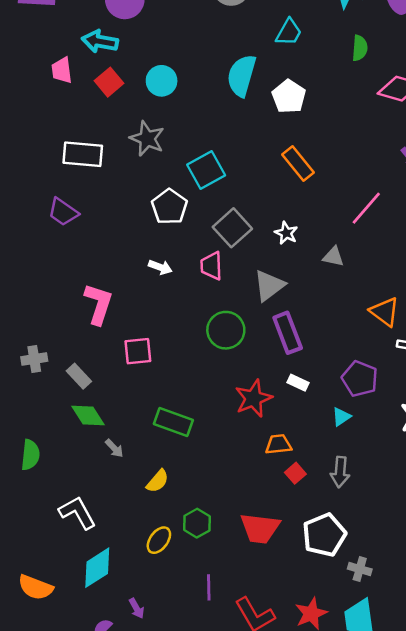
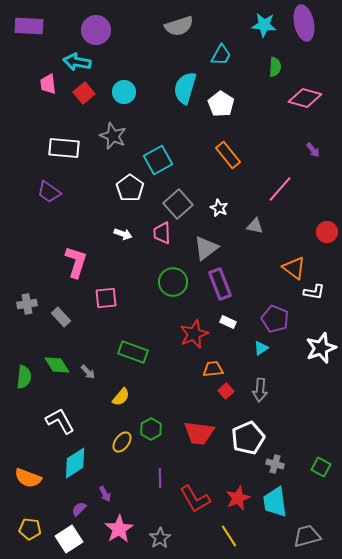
green diamond: (88, 415) -> (57, 365), moved

